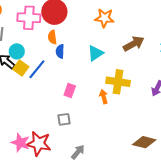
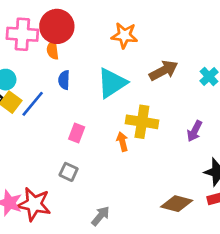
orange semicircle: (52, 37) -> (53, 50), moved
cyan triangle: (96, 53) -> (112, 83), size x1.4
gray square: (64, 119) -> (69, 172), turned 32
gray arrow: (78, 152) -> (101, 216), moved

